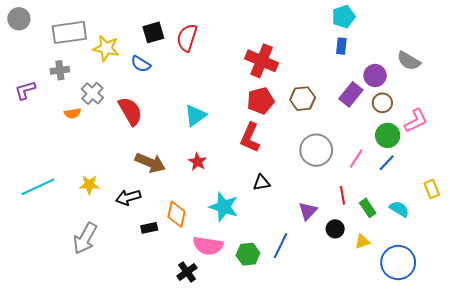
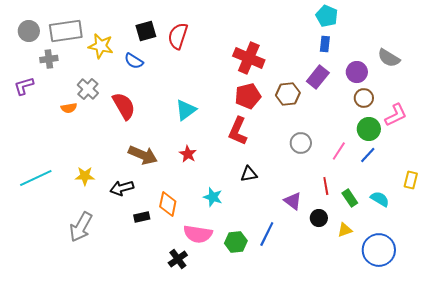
cyan pentagon: (344, 17) -> (327, 16), turned -30
gray circle: (19, 19) -> (29, 31), moved
gray cross: (60, 70) -> (49, 59), moved
purple rectangle: (351, 94) -> (318, 77), moved
gray circle: (316, 150) -> (301, 143), size x0.7
yellow rectangle: (432, 189) -> (411, 180), turned 36
cyan star: (224, 207) -> (213, 197), size x0.7
purple triangle: (308, 211) -> (293, 201), turned -36

